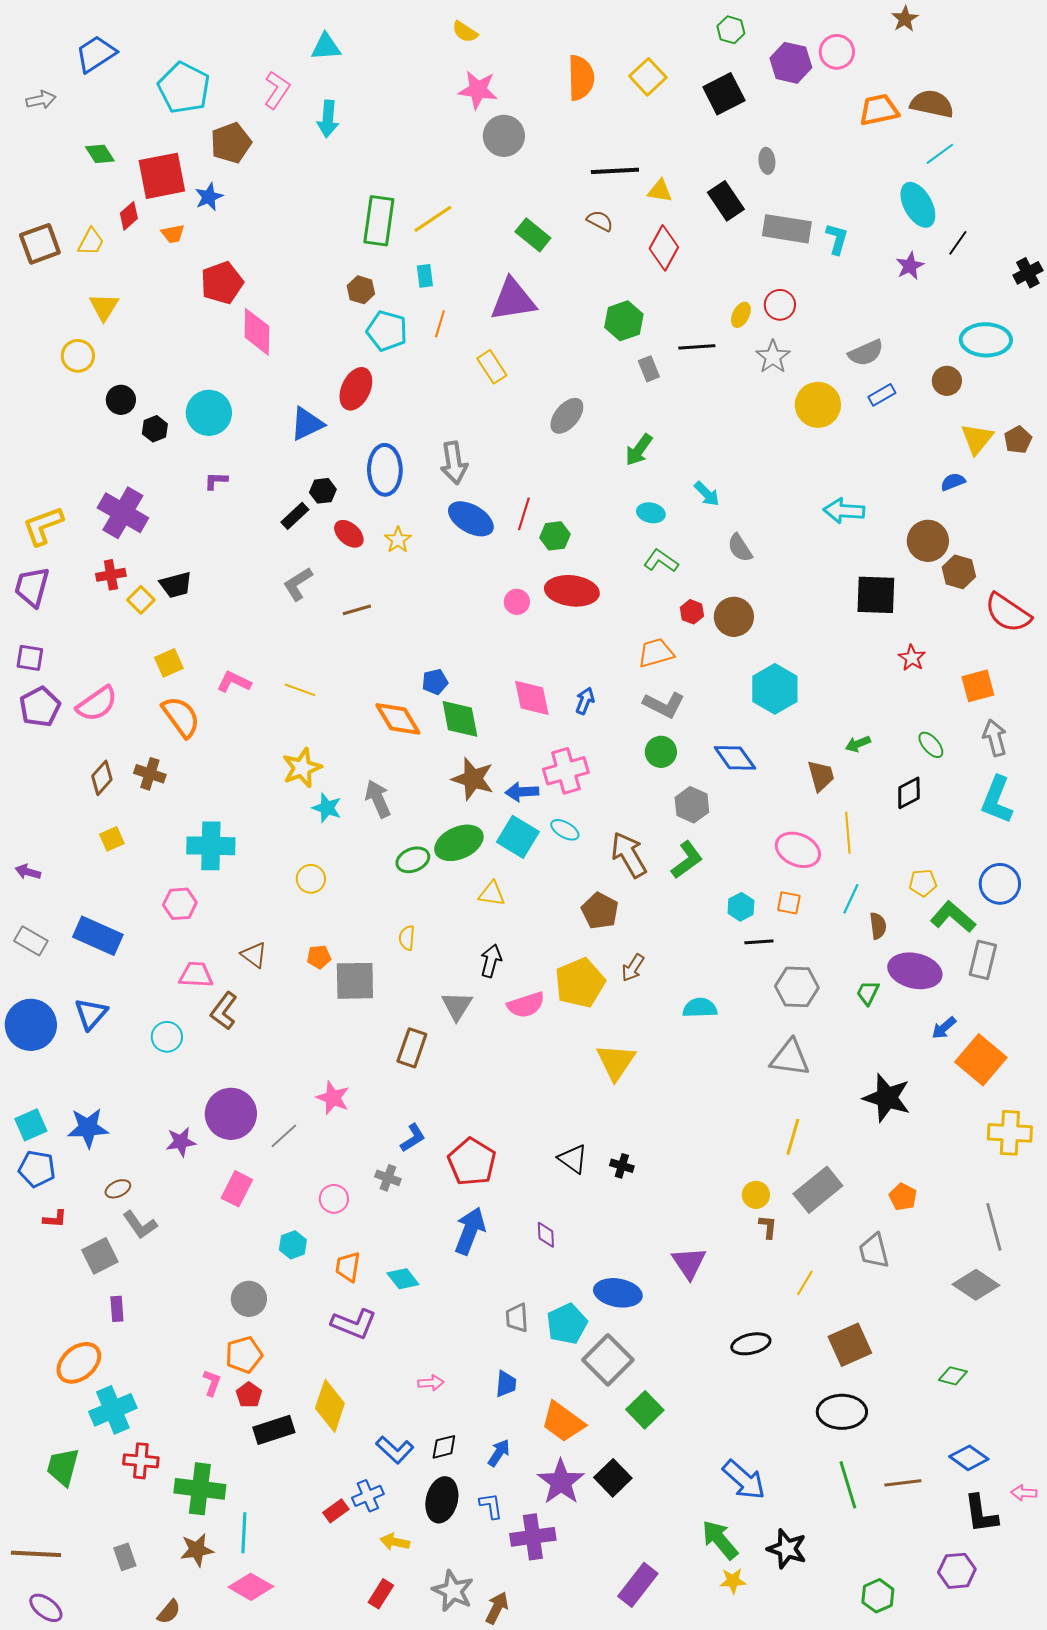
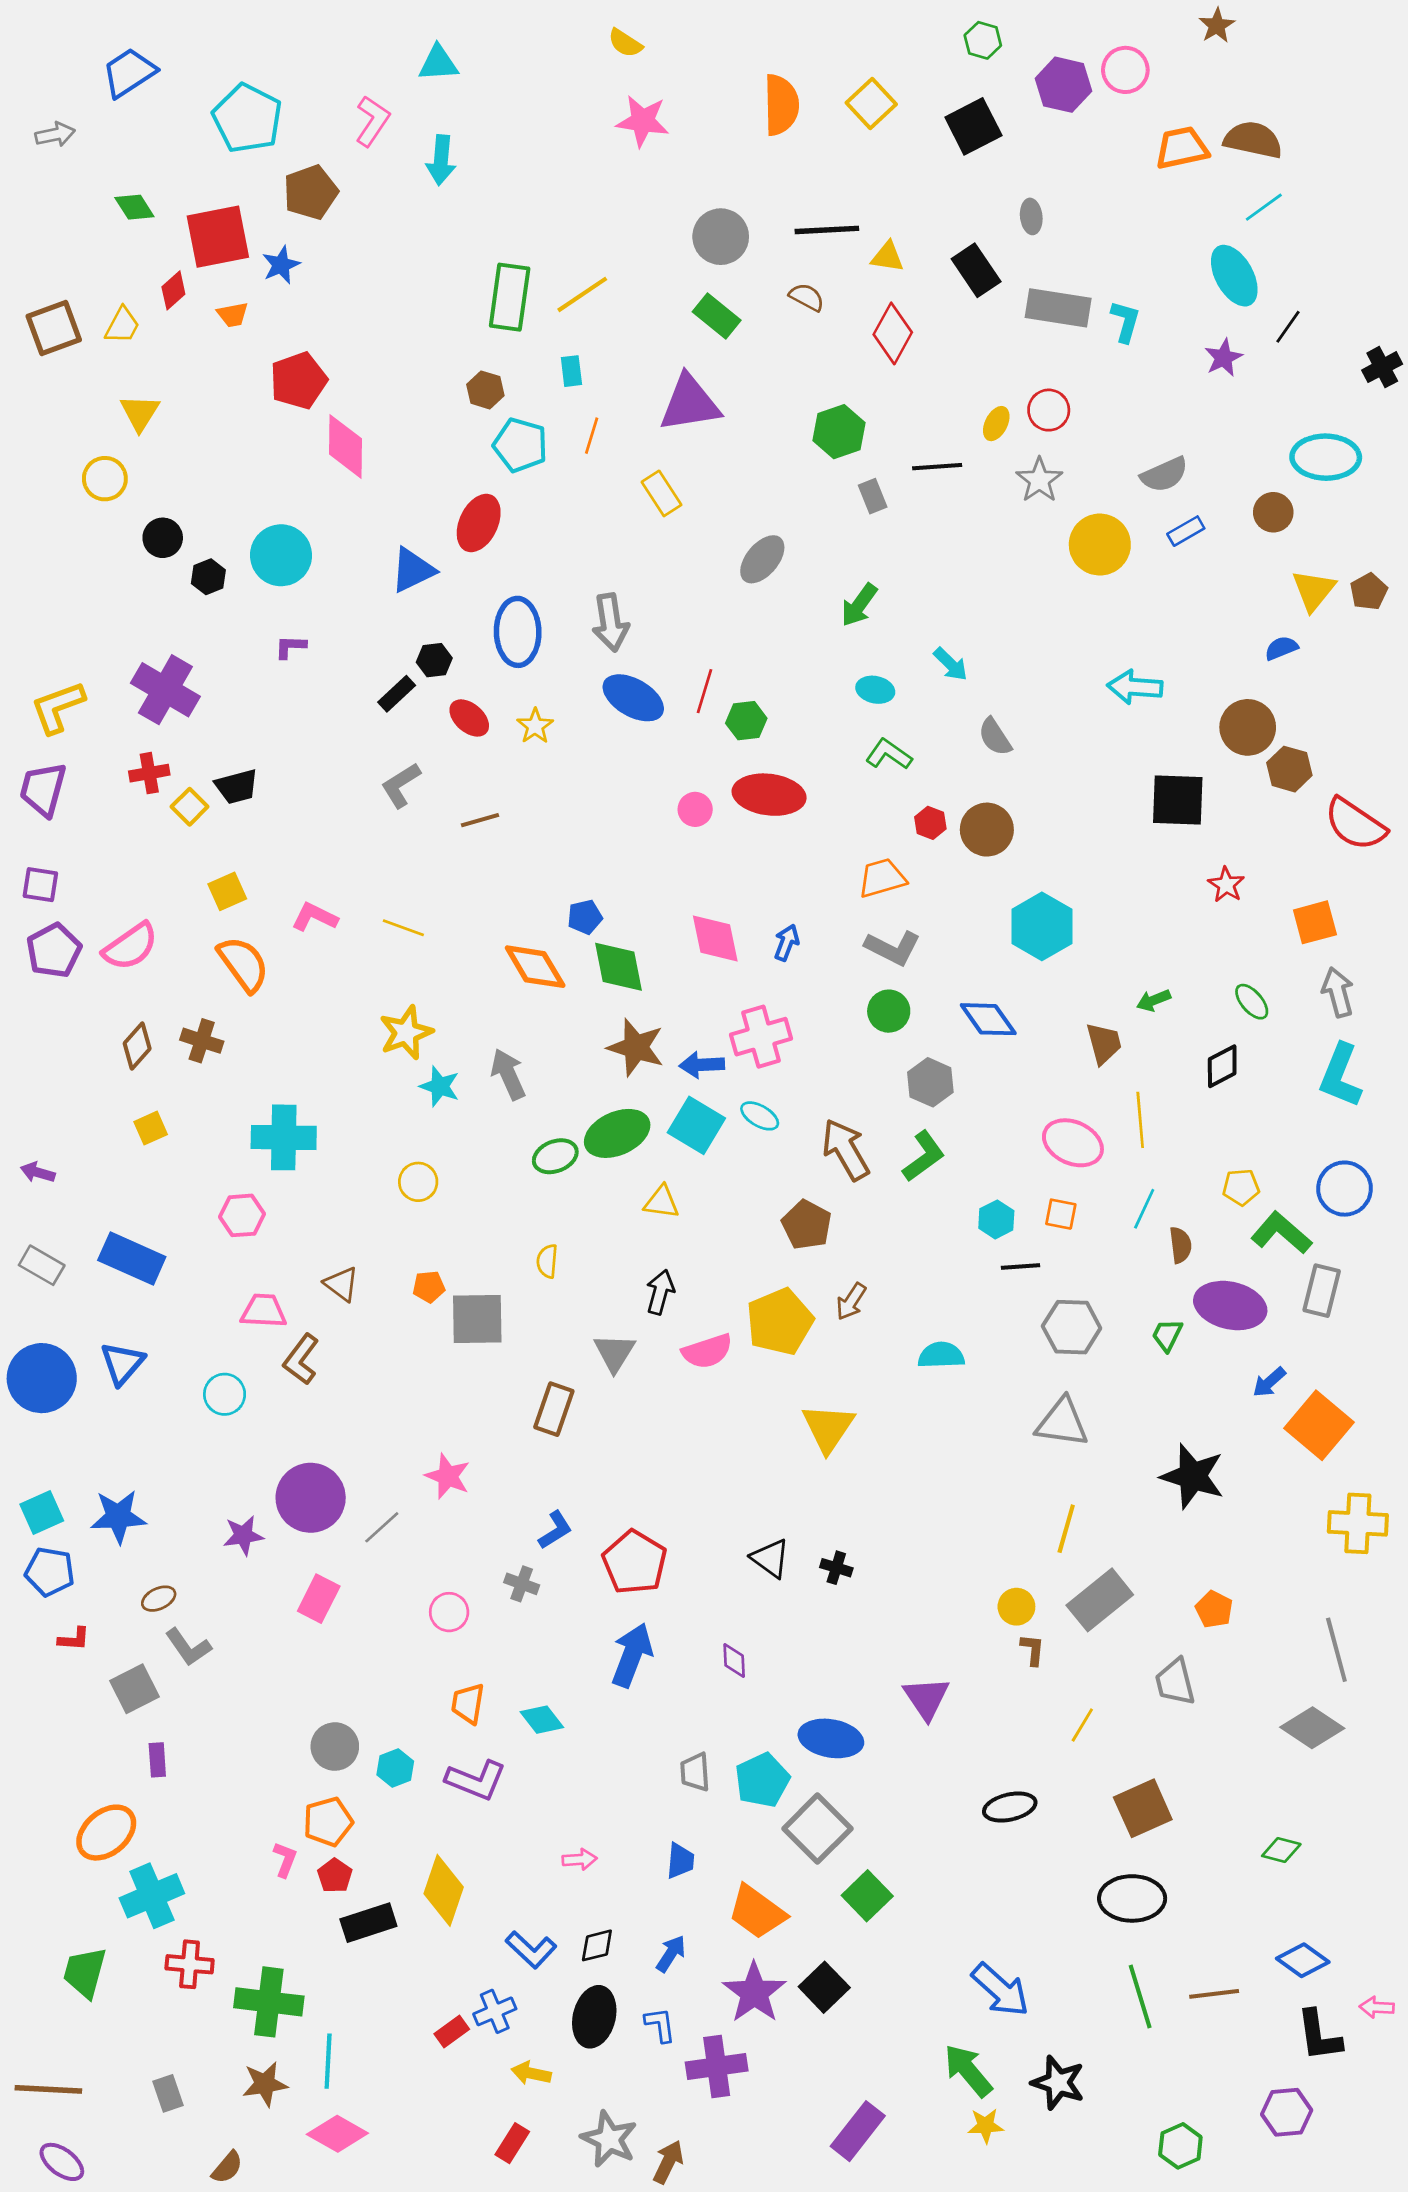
gray circle: (504, 136) -> (721, 237), moved
cyan hexagon: (293, 1245) -> (395, 1768), moved

